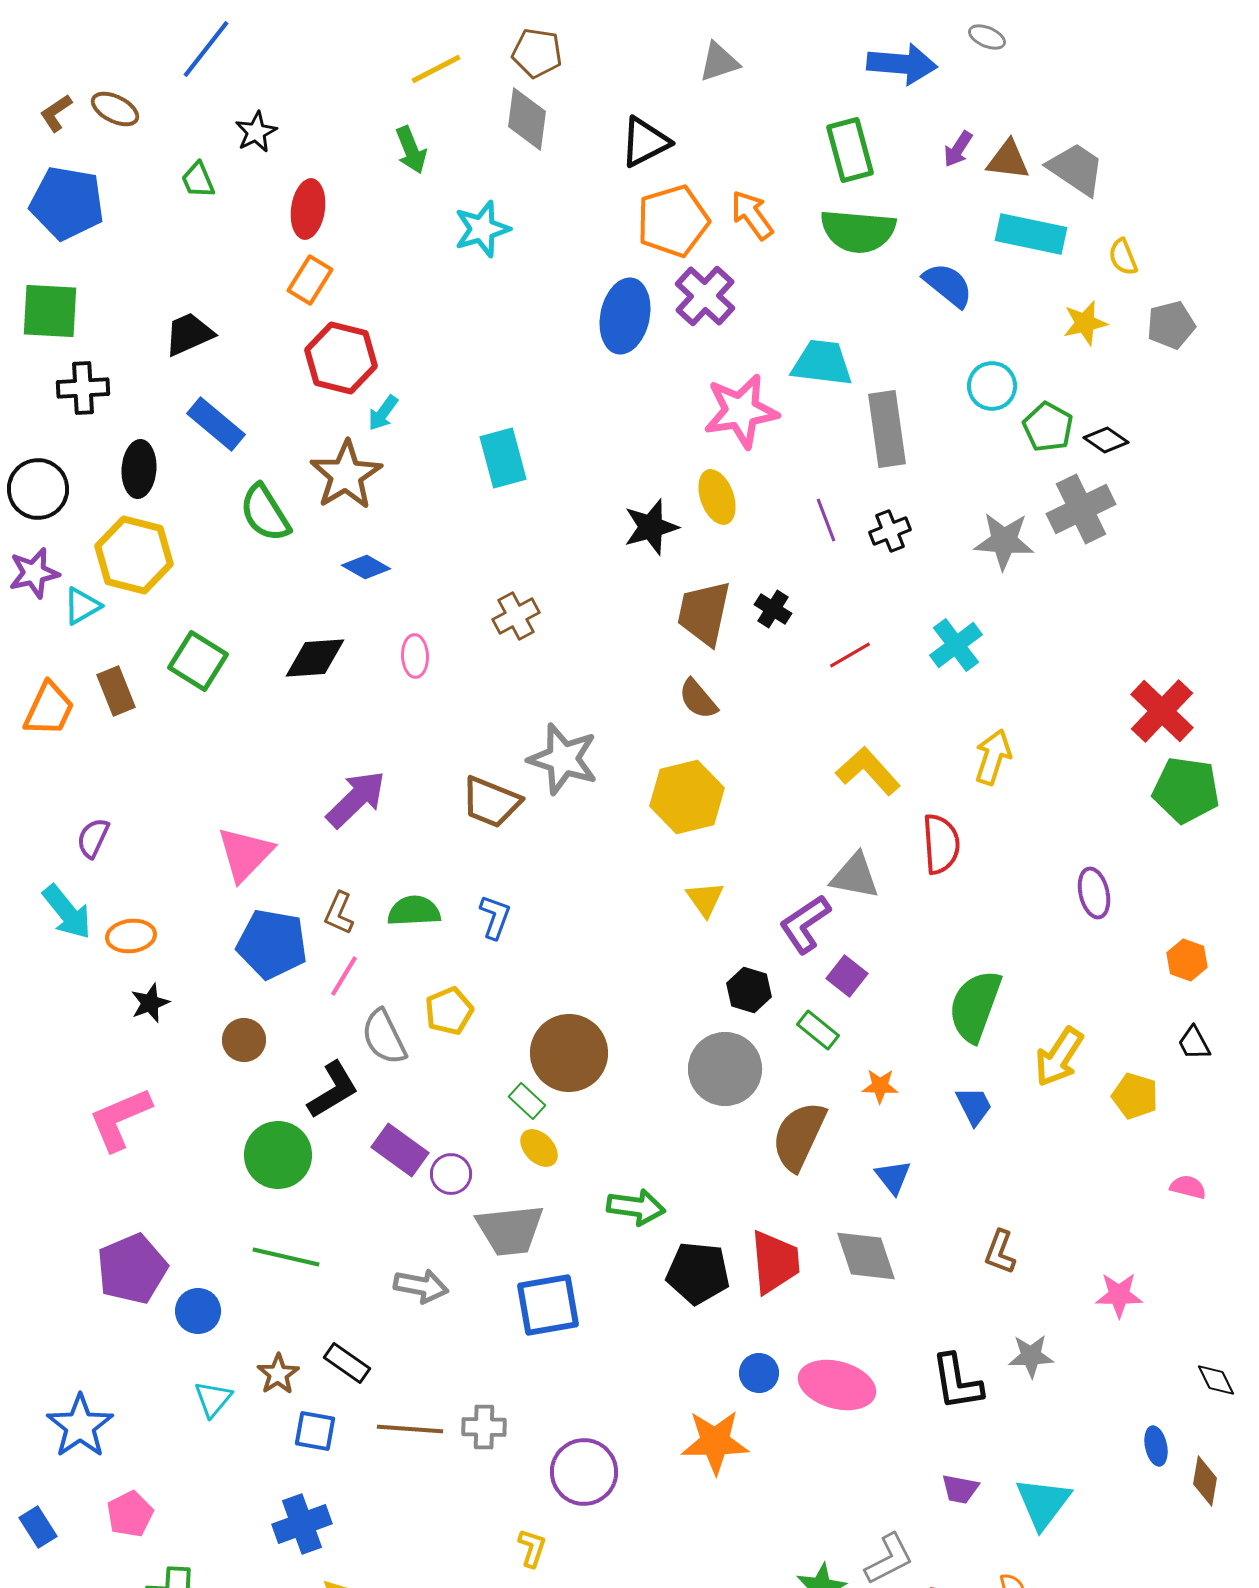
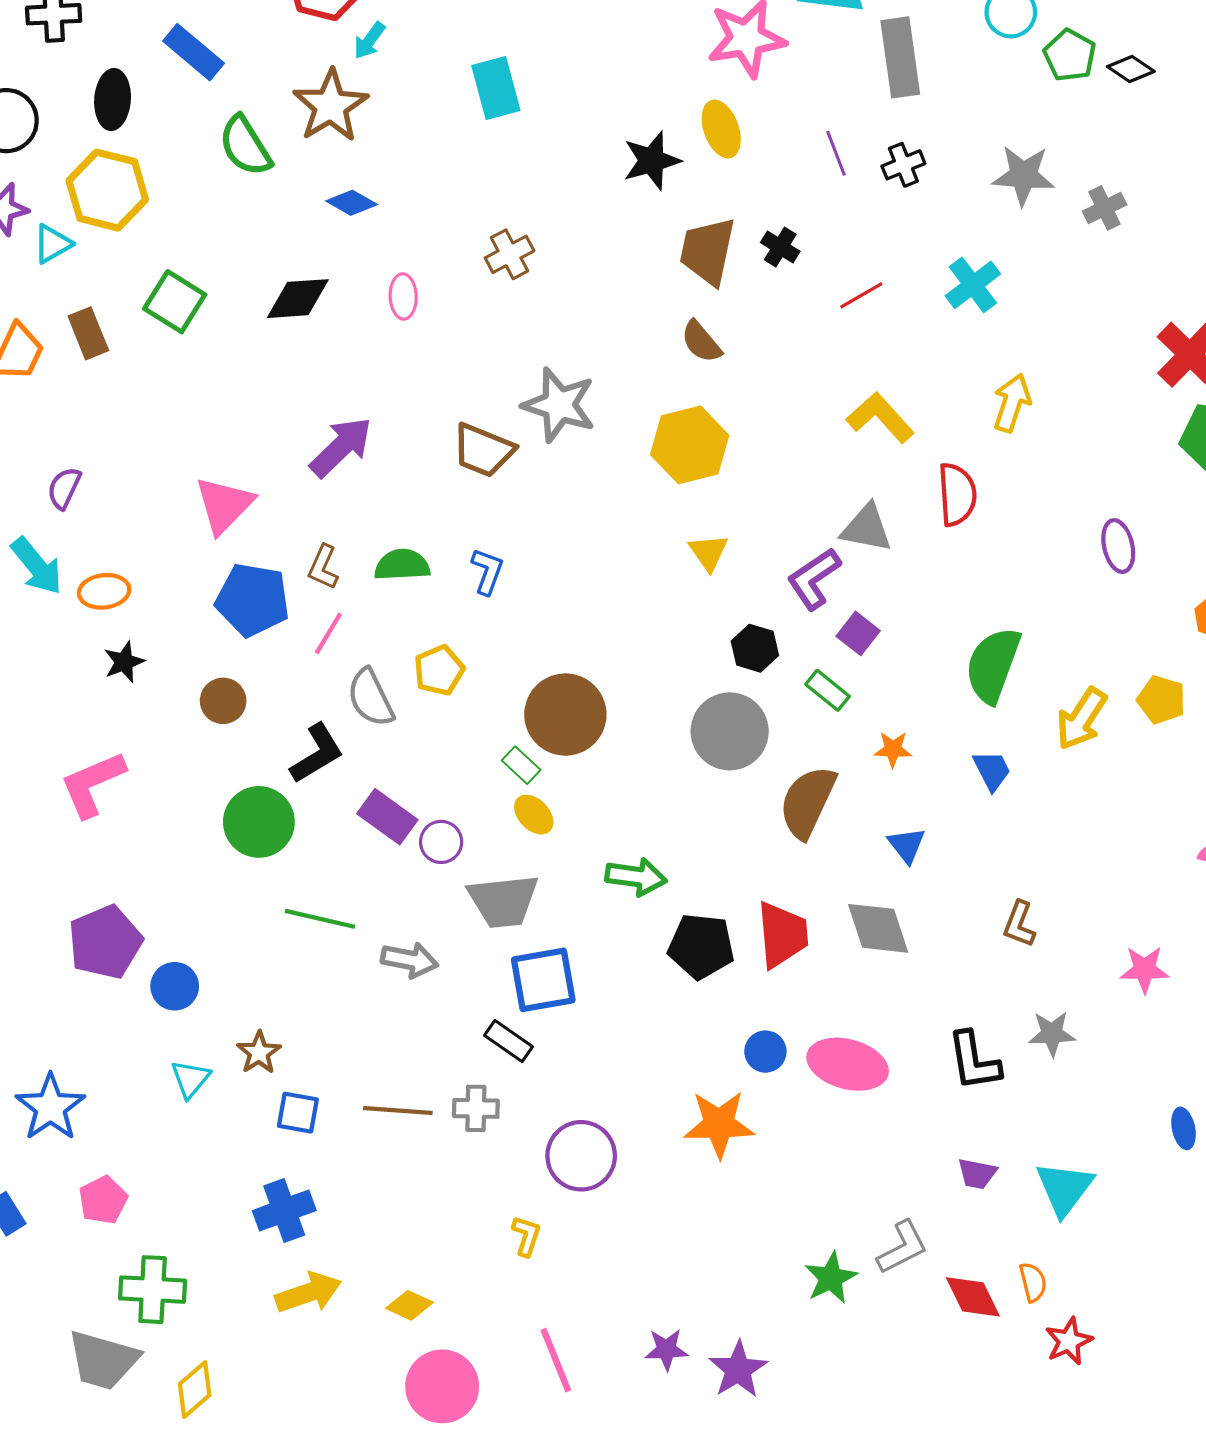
gray cross: (1081, 509) -> (1105, 208), moved, size x0.6
yellow pentagon: (1135, 1096) -> (1161, 700), moved
green line: (286, 1257) -> (320, 919), moved
black rectangle: (347, 1363) -> (508, 1041), moved

